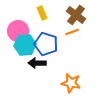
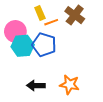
orange line: (72, 32) -> (51, 22), moved
black arrow: (37, 63) -> (36, 86), moved

